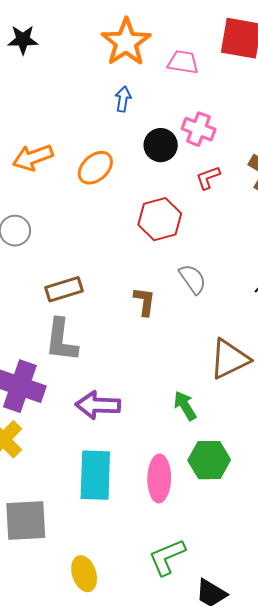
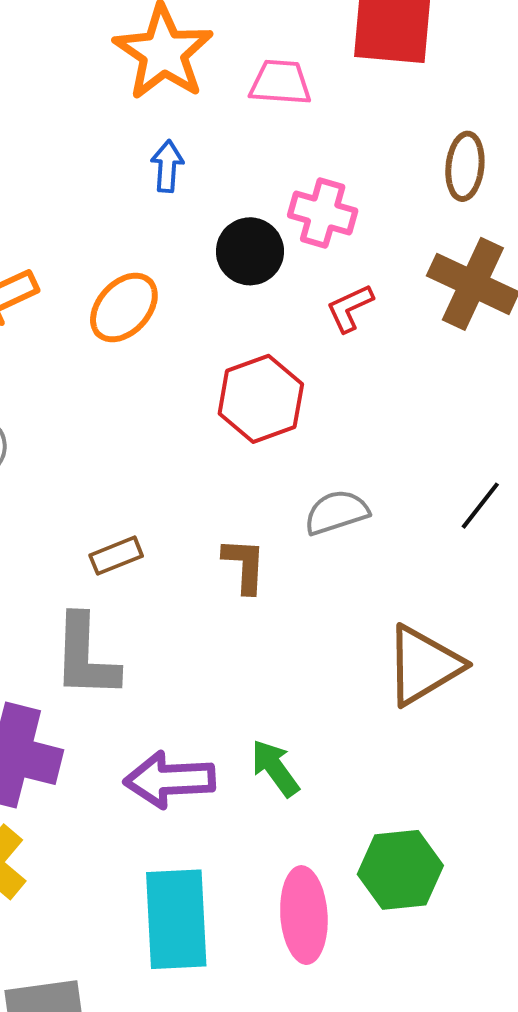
gray semicircle: (193, 279) -> (337, 512), turned -68
brown rectangle: (64, 289) -> (116, 556), moved, size x0.7
green arrow: (185, 406) -> (275, 768), moved

